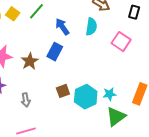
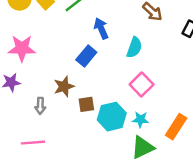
cyan semicircle: (91, 27) -> (134, 47), moved
pink square: (121, 42) -> (142, 84), moved
brown star: (30, 61) -> (64, 86), moved

